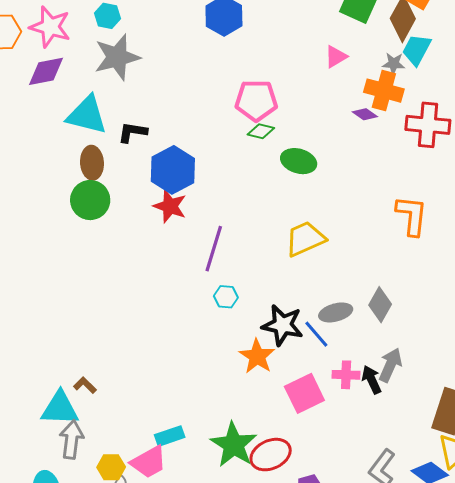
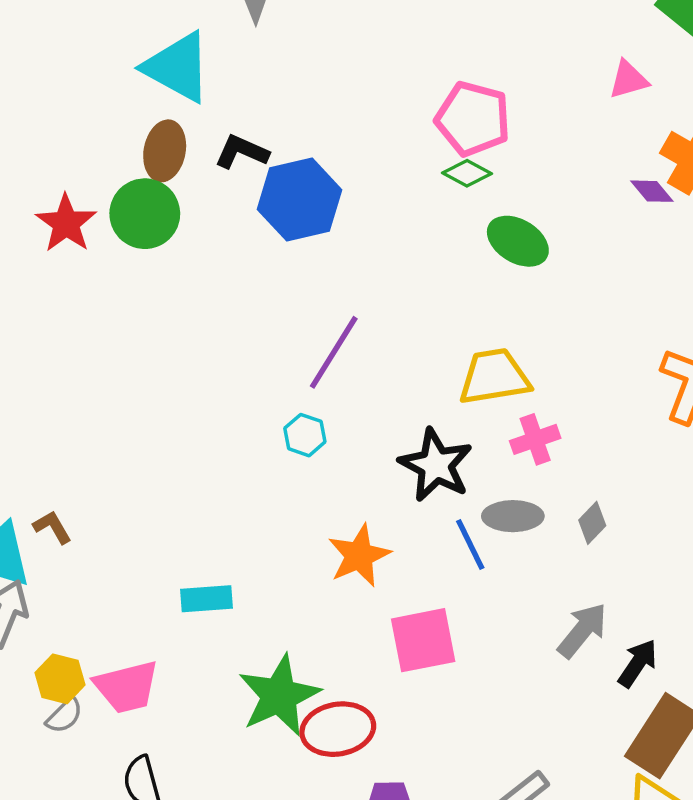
black L-shape: (133, 132) -> (242, 152), moved
red star: (170, 206) -> (66, 223), moved
cyan hexagon: (226, 297) -> (305, 435), moved
gray diamond: (380, 305) -> (592, 523), size x0.7
black star: (283, 325) -> (436, 465), moved
pink cross: (346, 375) -> (535, 439), moved, turned -36
black arrow: (372, 380) -> (638, 663), moved, turned 44
cyan rectangle: (170, 436) -> (207, 599), moved

